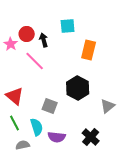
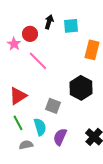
black arrow: (44, 40) -> (49, 22), moved, turned 32
red triangle: (15, 96) -> (18, 96), turned 48
purple semicircle: (57, 137) -> (60, 137), turned 108

